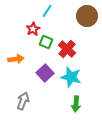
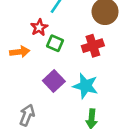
red cross: (67, 49) -> (93, 46), moved, turned 30
orange arrow: (16, 59) -> (20, 52), moved

